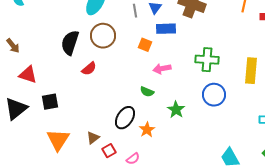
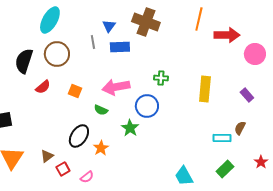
gray line: (135, 11) -> (93, 42), moved
orange square: (145, 45) -> (75, 91), moved
green cross: (207, 60) -> (161, 78), size x0.6
pink arrow: (162, 69) -> (116, 87), size x1.5
blue circle: (214, 95) -> (147, 106), moved

